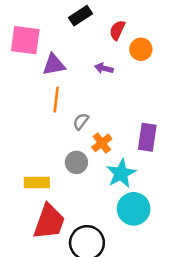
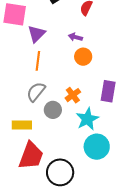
orange circle: (141, 49) -> (83, 57), moved
purple triangle: (54, 65) -> (36, 34), turned -36
gray semicircle: (81, 121) -> (36, 92), moved, size x1.5

